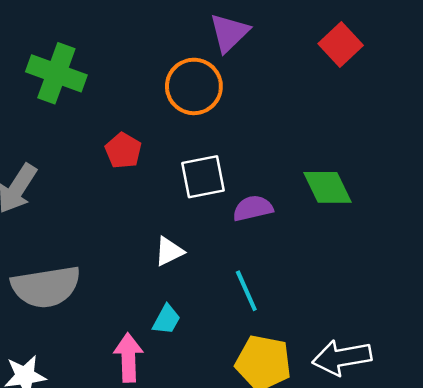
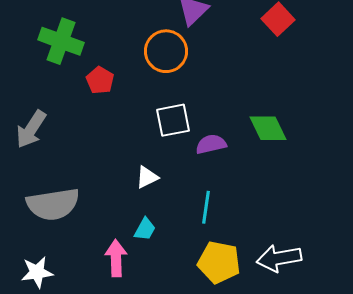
red pentagon: (123, 151) -> (100, 80), moved
cyan line: (246, 291) -> (206, 207), turned 32

